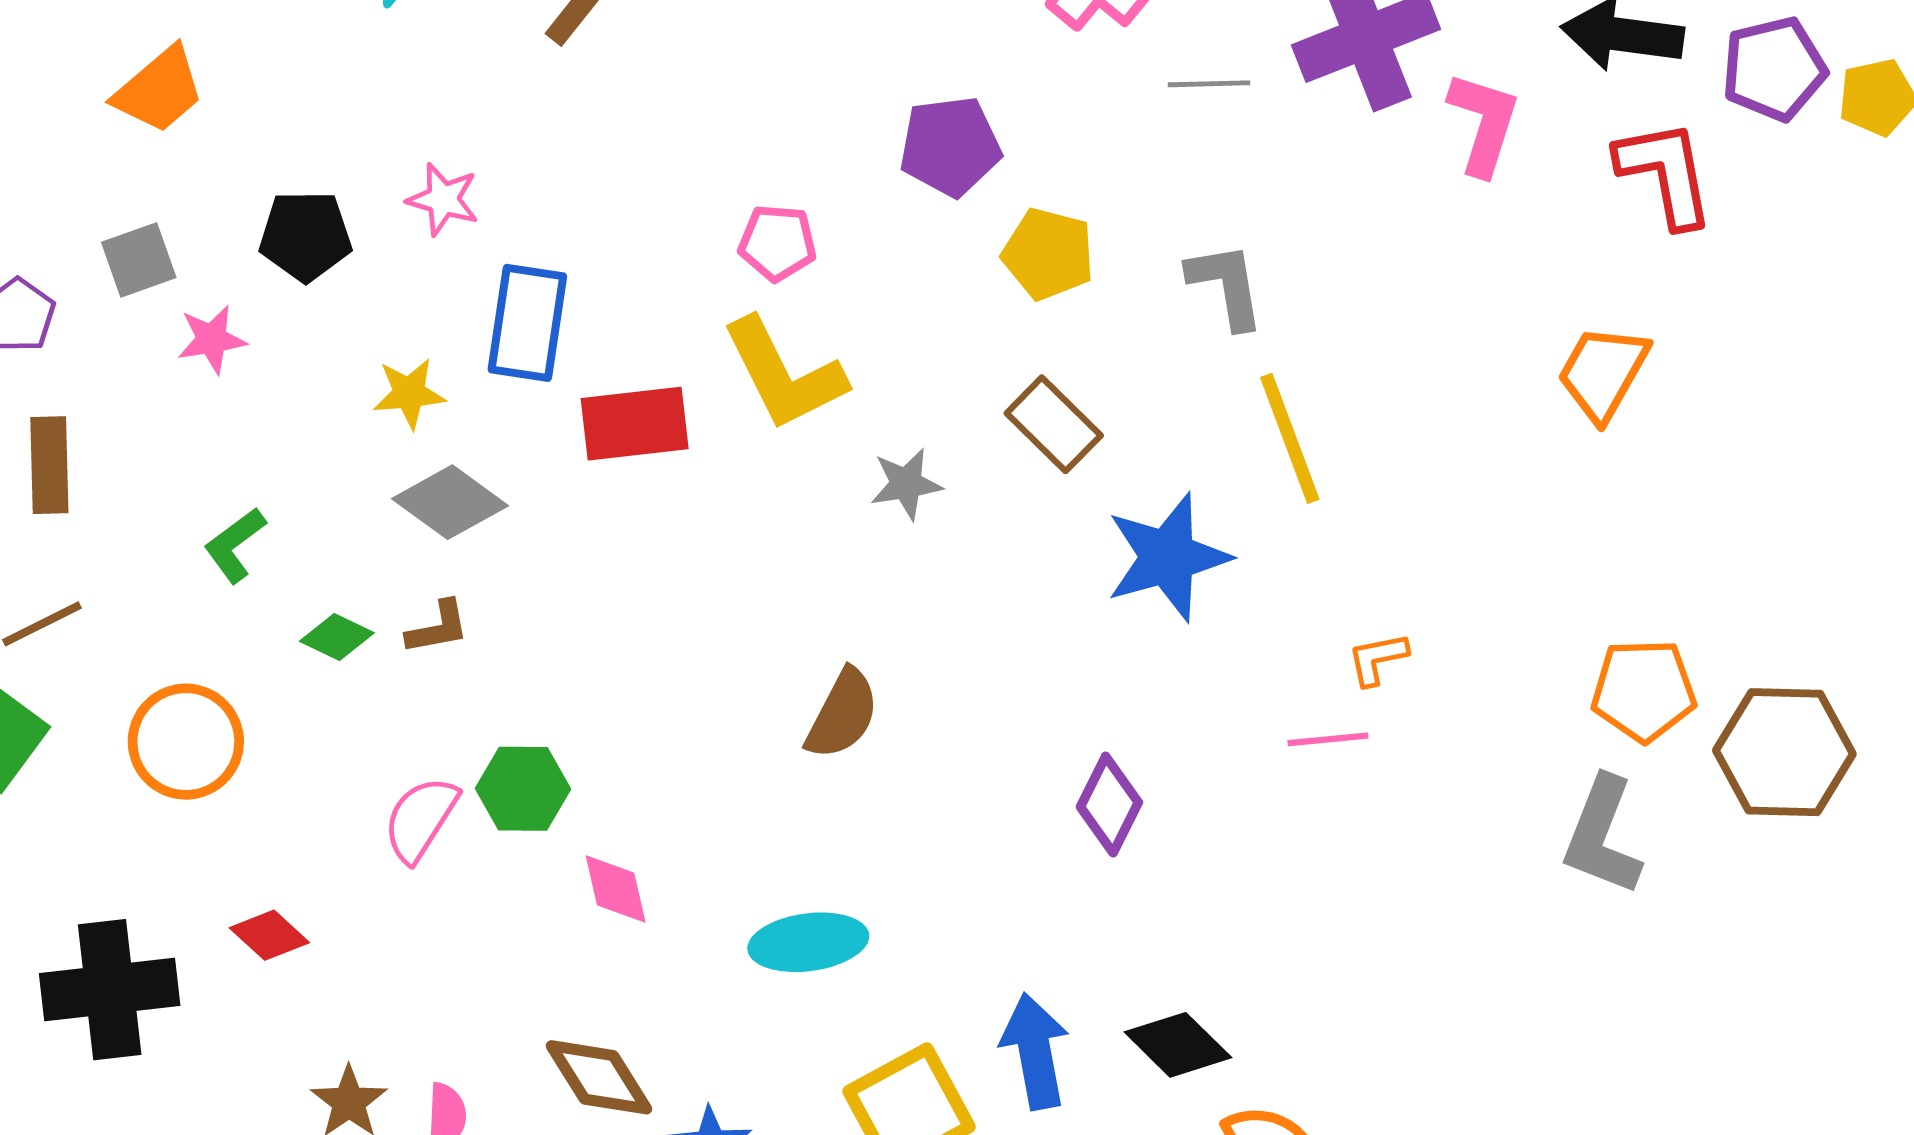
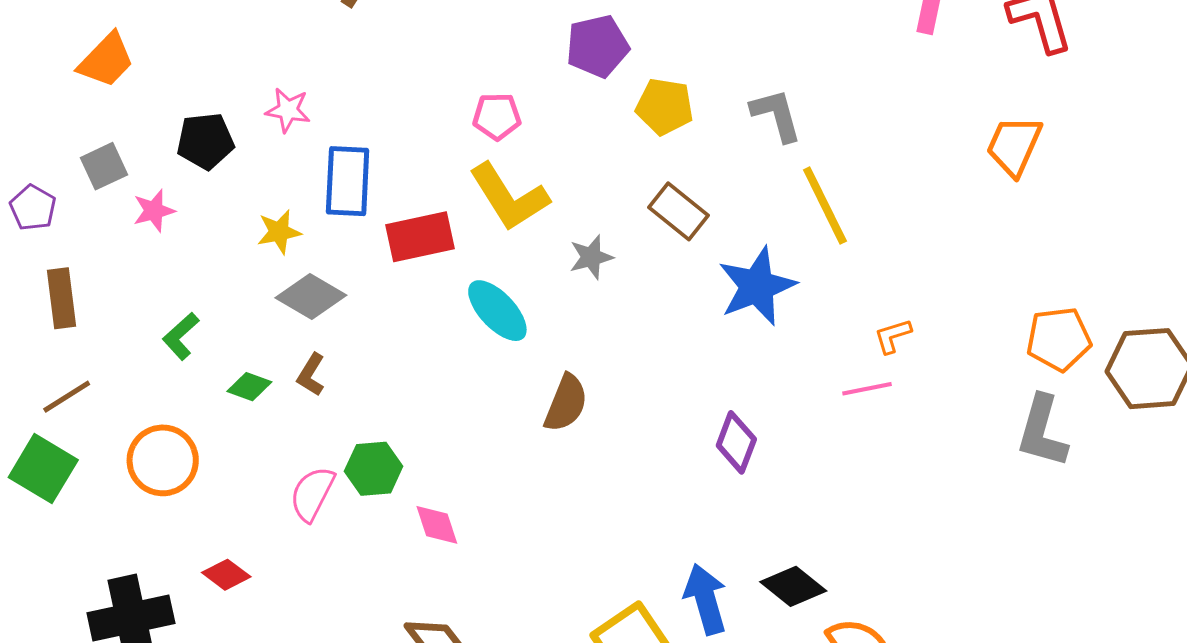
brown L-shape: (438, 628) -> (311, 375), turned 138
cyan ellipse: (808, 942) -> (497, 311), moved, turned 60

